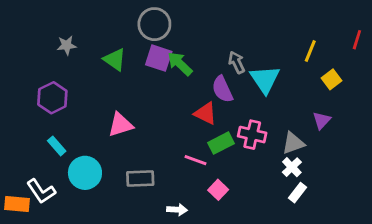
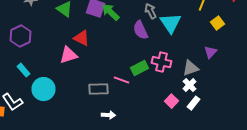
red triangle: (205, 113) -> (82, 38), moved
gray rectangle: (140, 178) -> (98, 89), moved
pink square: (218, 190) -> (172, 101), moved

